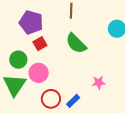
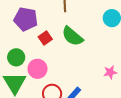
red square: (40, 44) -> (45, 38), moved
pink star: (99, 83) -> (110, 72), moved

